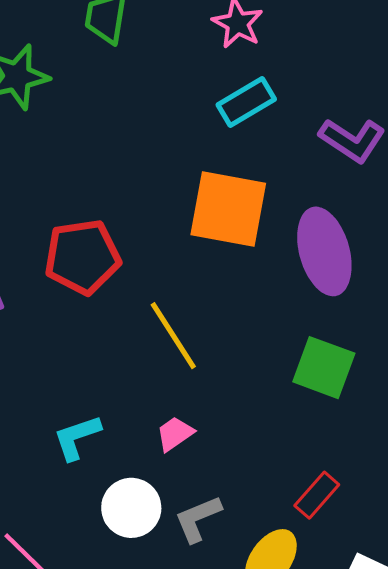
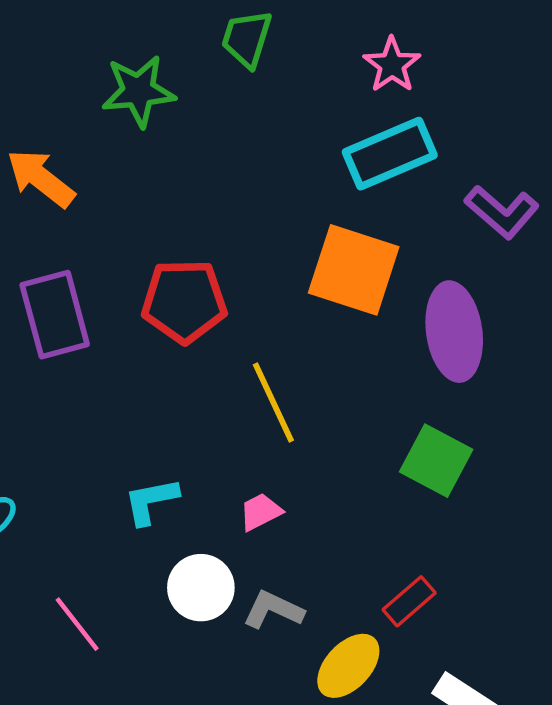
cyan rectangle: (246, 102) -> (390, 154), size x1.4
gray L-shape: (198, 519) -> (273, 610), turned 40

